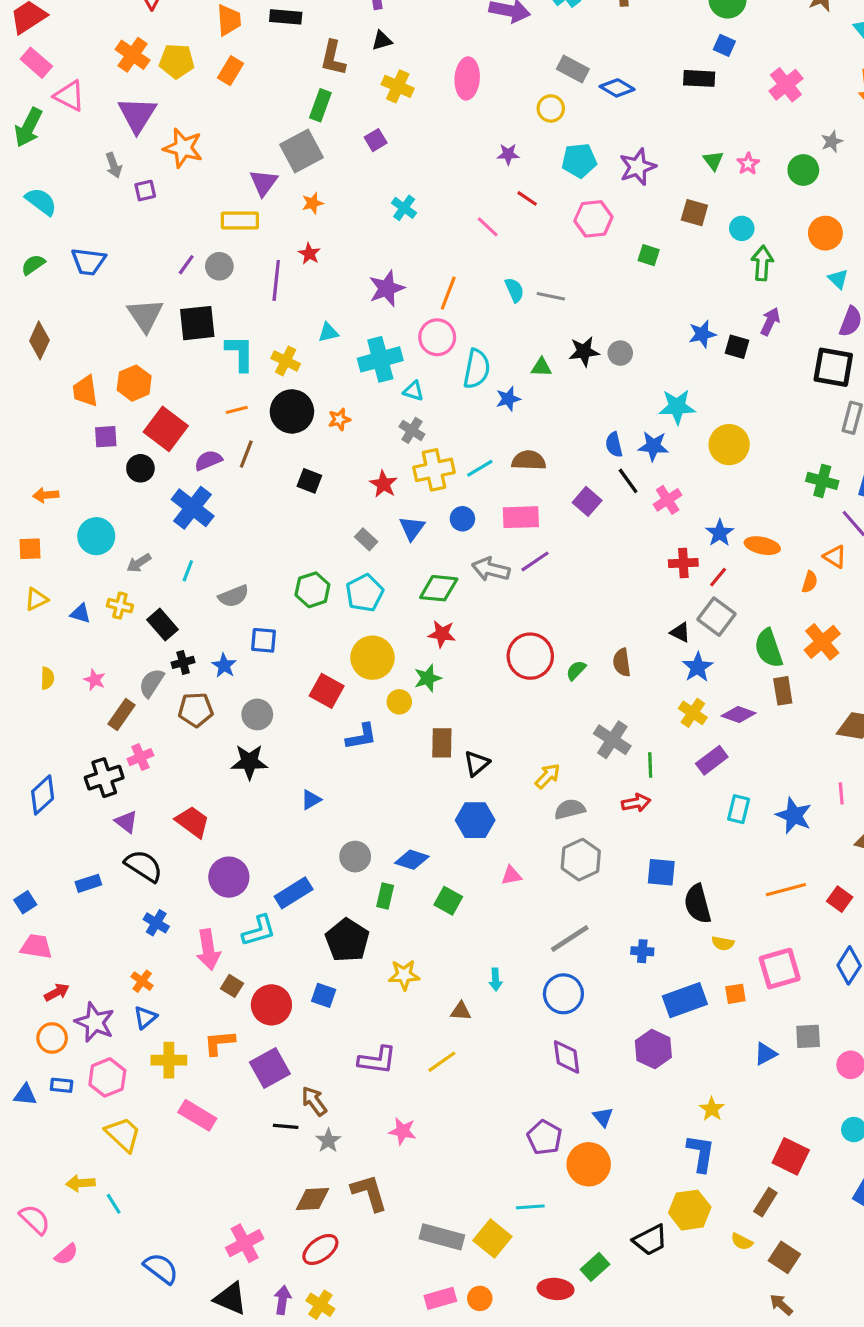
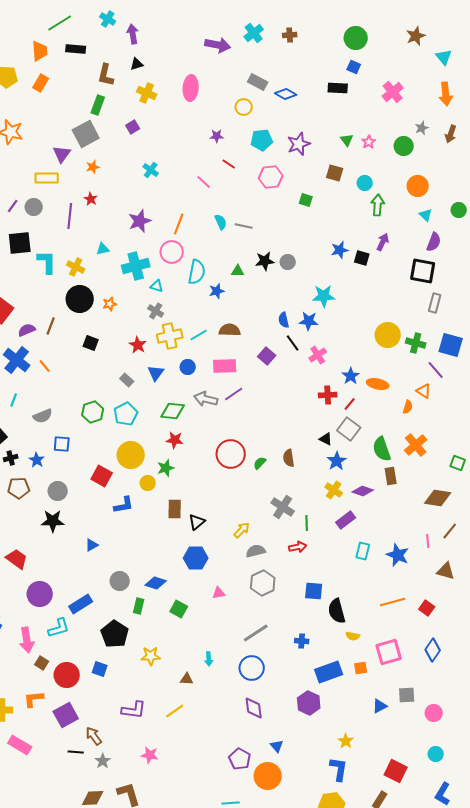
orange line: (237, 410) -> (45, 366), moved, turned 64
yellow circle: (729, 445) -> (388, 335), moved

